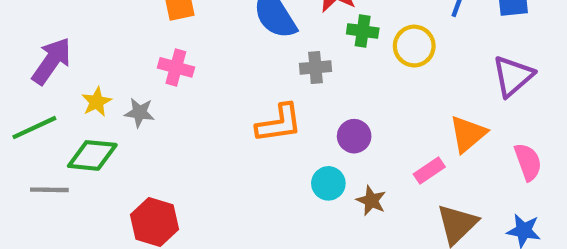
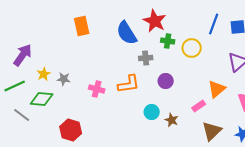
pink cross: (176, 67) -> (97, 89), moved
purple circle: (354, 136) -> (166, 81), moved
gray line: (49, 190) -> (22, 115), turned 36

